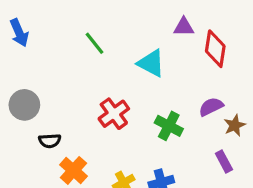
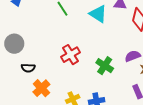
cyan triangle: (151, 63) -> (98, 14), moved

